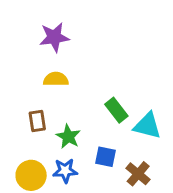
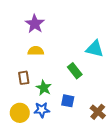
purple star: (54, 37) -> (35, 24), turned -30
cyan triangle: (147, 126) -> (95, 49), moved
brown cross: (138, 174) -> (98, 112), moved

